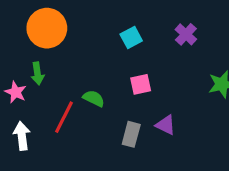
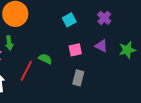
purple triangle: (166, 125) -> (101, 46), moved
gray rectangle: (131, 134) -> (78, 78), moved

